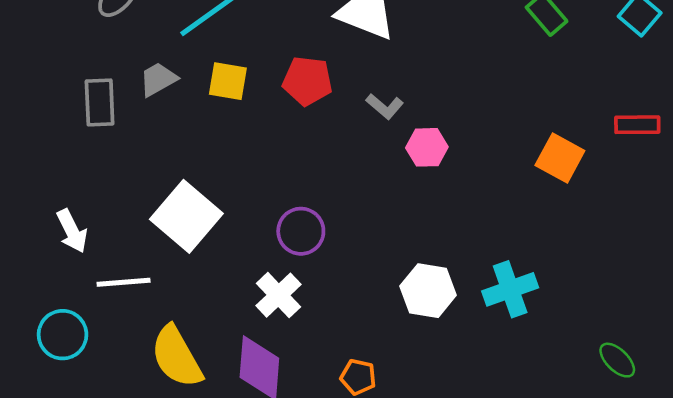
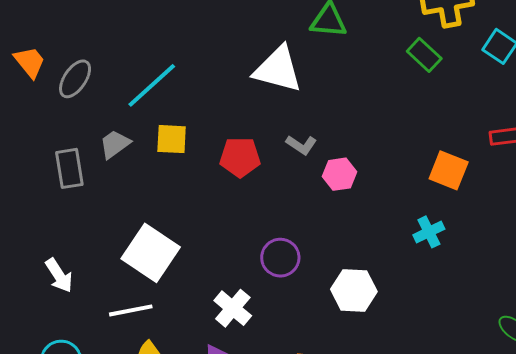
red pentagon: (307, 81) -> (240, 157), moved
purple circle: (301, 231) -> (280, 258), moved
white line: (124, 282) -> (131, 310), moved
cyan cross: (510, 289) -> (429, 232), moved, size x0.7

